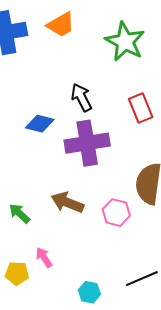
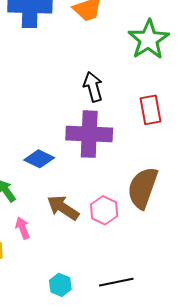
blue diamond: (40, 124) -> (39, 159), moved
brown arrow: (67, 202) -> (63, 208), moved
pink arrow: (44, 257) -> (23, 228), moved

